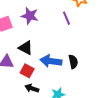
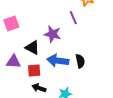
purple star: (30, 16) -> (53, 34), moved
red square: (27, 71) -> (34, 70), turned -32

